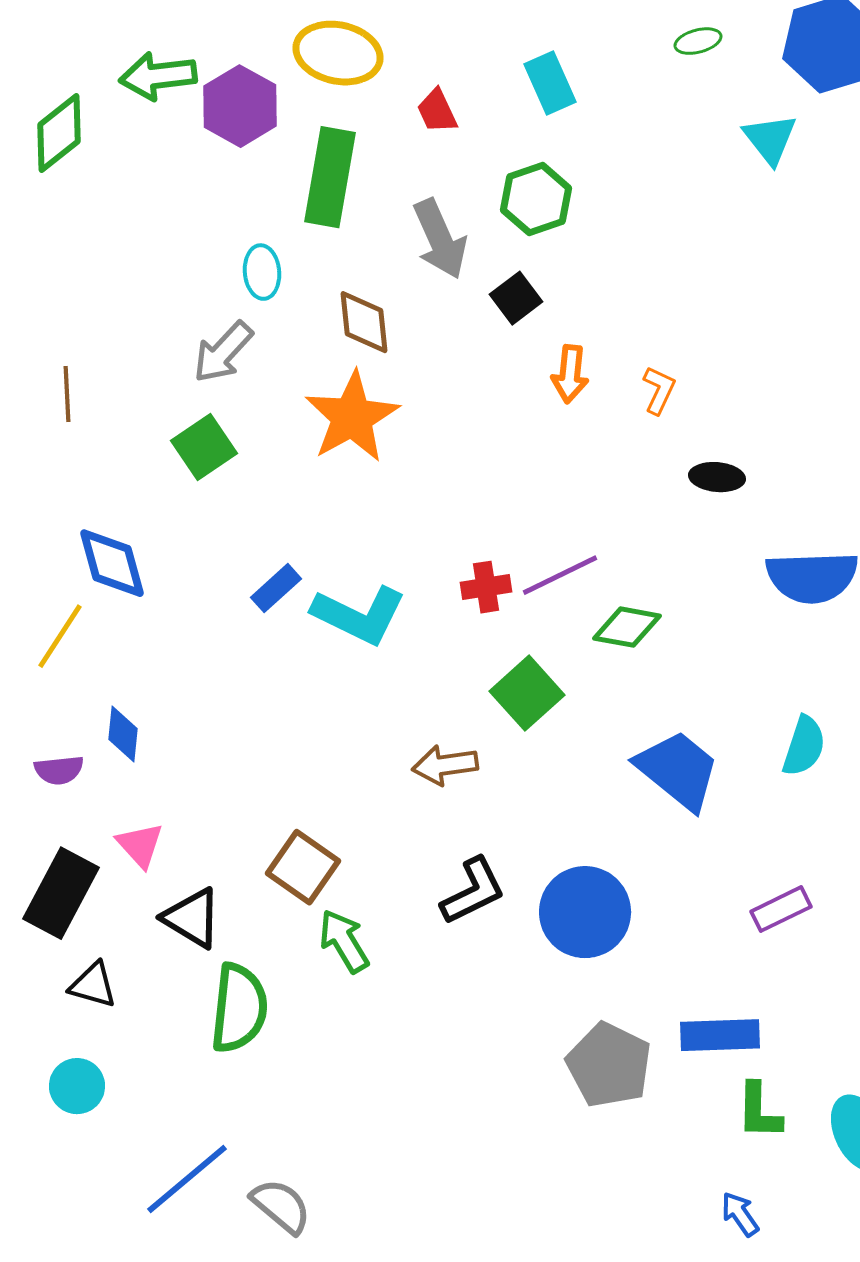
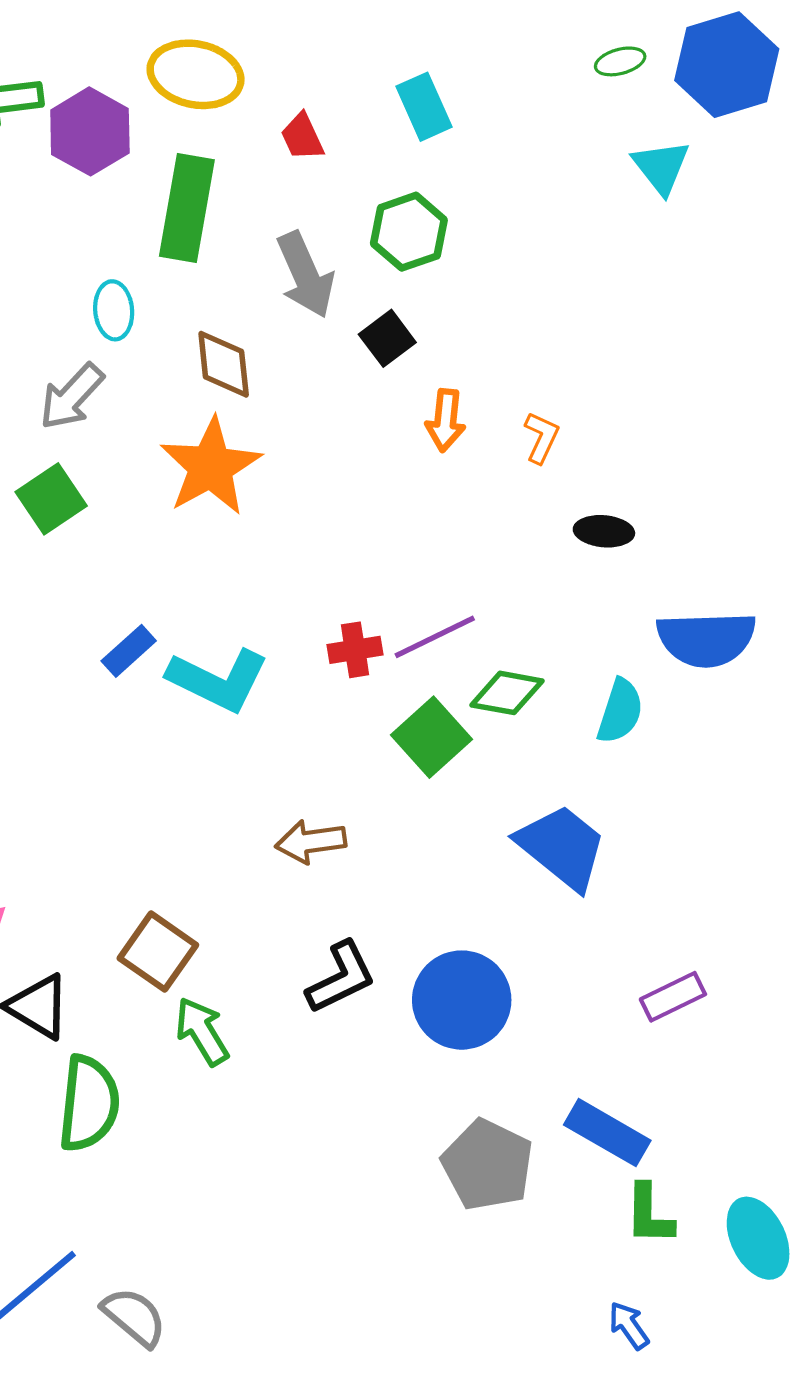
green ellipse: (698, 41) -> (620, 61), moved
green square: (527, 693) -> (432, 737), moved
cyan semicircle: (804, 746) -> (620, 711), moved
blue rectangle: (720, 1035) -> (607, 1133), turned 32

